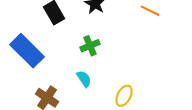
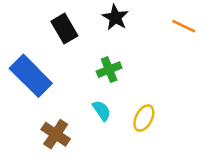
yellow ellipse: (124, 96) -> (144, 118), moved

